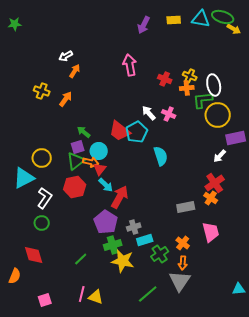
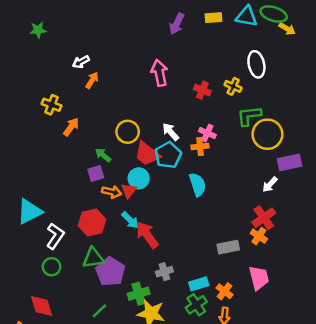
green star: (15, 24) -> (38, 30), moved
white ellipse: (214, 85) -> (256, 64), moved
orange cross: (187, 88) -> (200, 146), moved
orange arrow: (66, 99) -> (71, 127), moved
white arrow: (149, 113) -> (171, 132), moved
cyan circle: (99, 151) -> (139, 178), moved
yellow circle: (42, 158) -> (128, 132), moved
green triangle: (76, 161) -> (93, 258), moved, turned 30
red triangle: (100, 169) -> (129, 191), moved
red arrow: (120, 197) -> (147, 235), turned -65
purple pentagon: (106, 222) -> (110, 272), moved
cyan rectangle: (145, 240) -> (199, 284), moved

